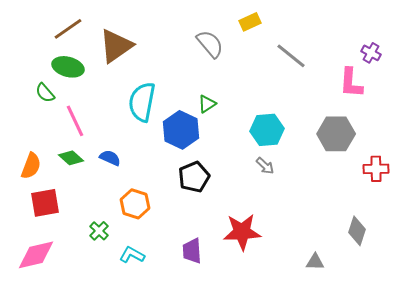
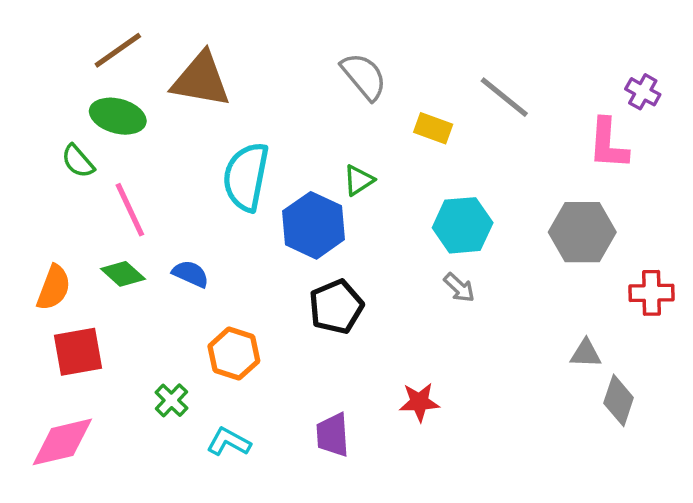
yellow rectangle: (250, 22) -> (433, 128), moved, turned 45
brown triangle: (116, 46) -> (201, 80), turned 45
red star: (242, 232) -> (419, 402), size x0.6
gray triangle: (315, 262) -> (586, 354), moved

